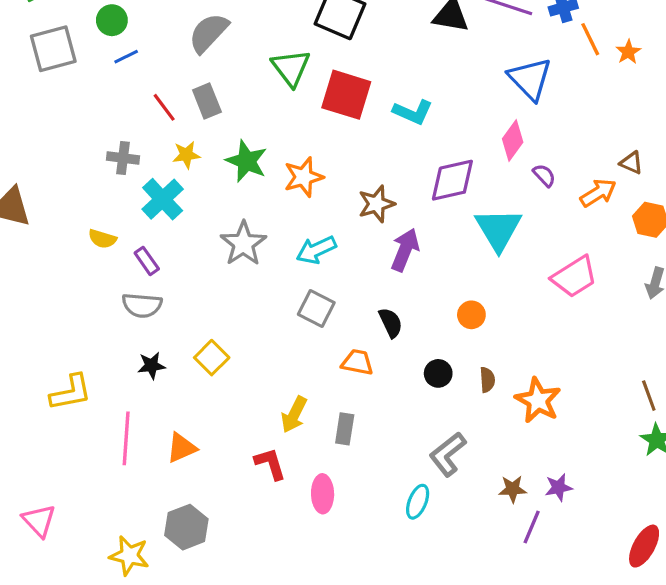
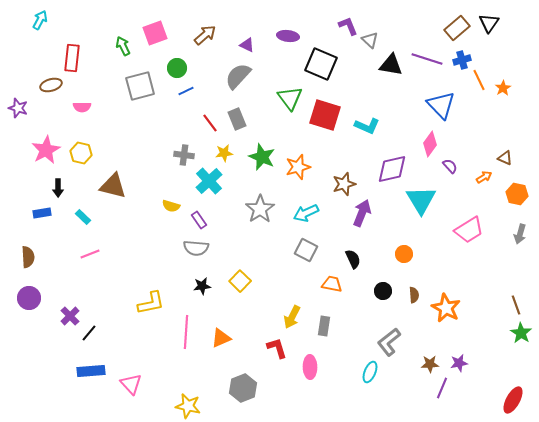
orange arrow: (598, 193) -> (484, 177), size x0.7
gray hexagon: (186, 527) -> (243, 388), moved

